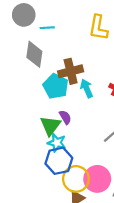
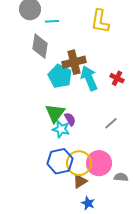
cyan arrow: (87, 88) -> (89, 78), size x1.4
purple semicircle: (65, 117) -> (70, 119), moved
blue hexagon: (59, 161) -> (60, 161), moved

